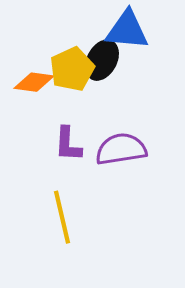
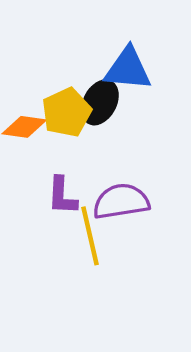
yellow line: (62, 217) -> (90, 236), moved

